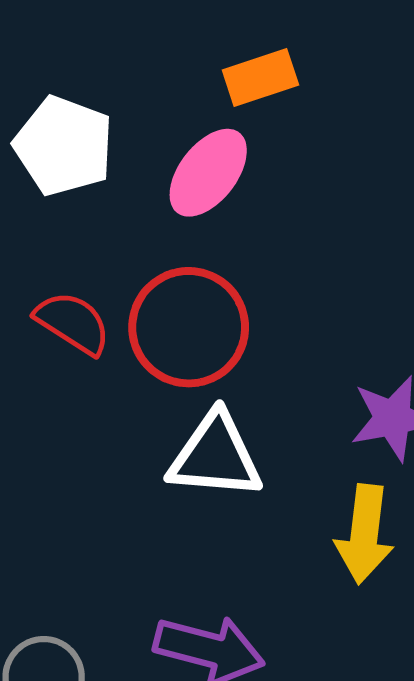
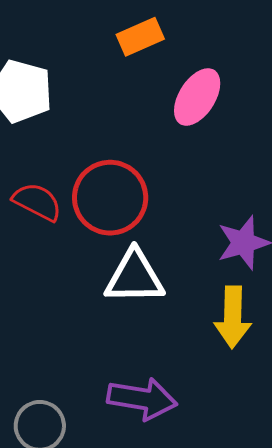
pink ellipse: (208, 173) -> (197, 97), moved

